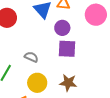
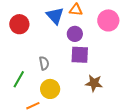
gray semicircle: (31, 57) -> (44, 63), turned 56
brown star: (68, 83) -> (94, 83), moved

